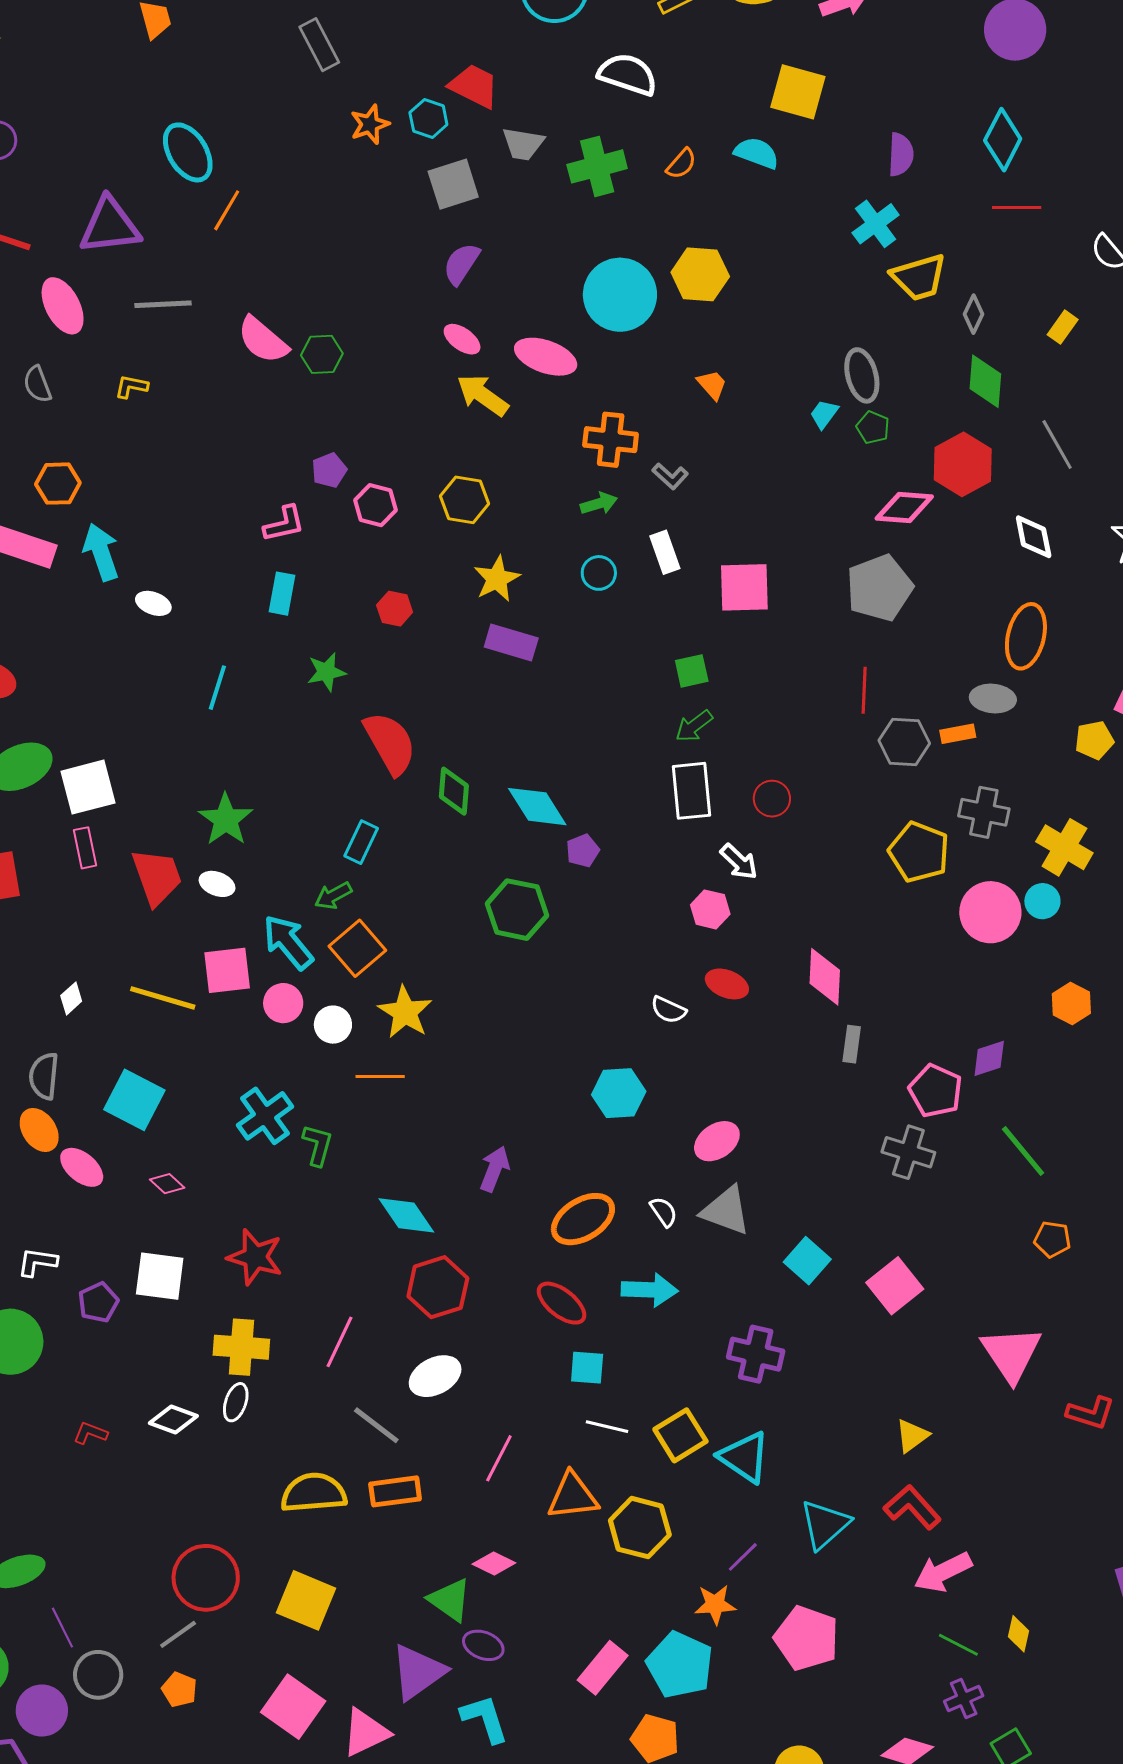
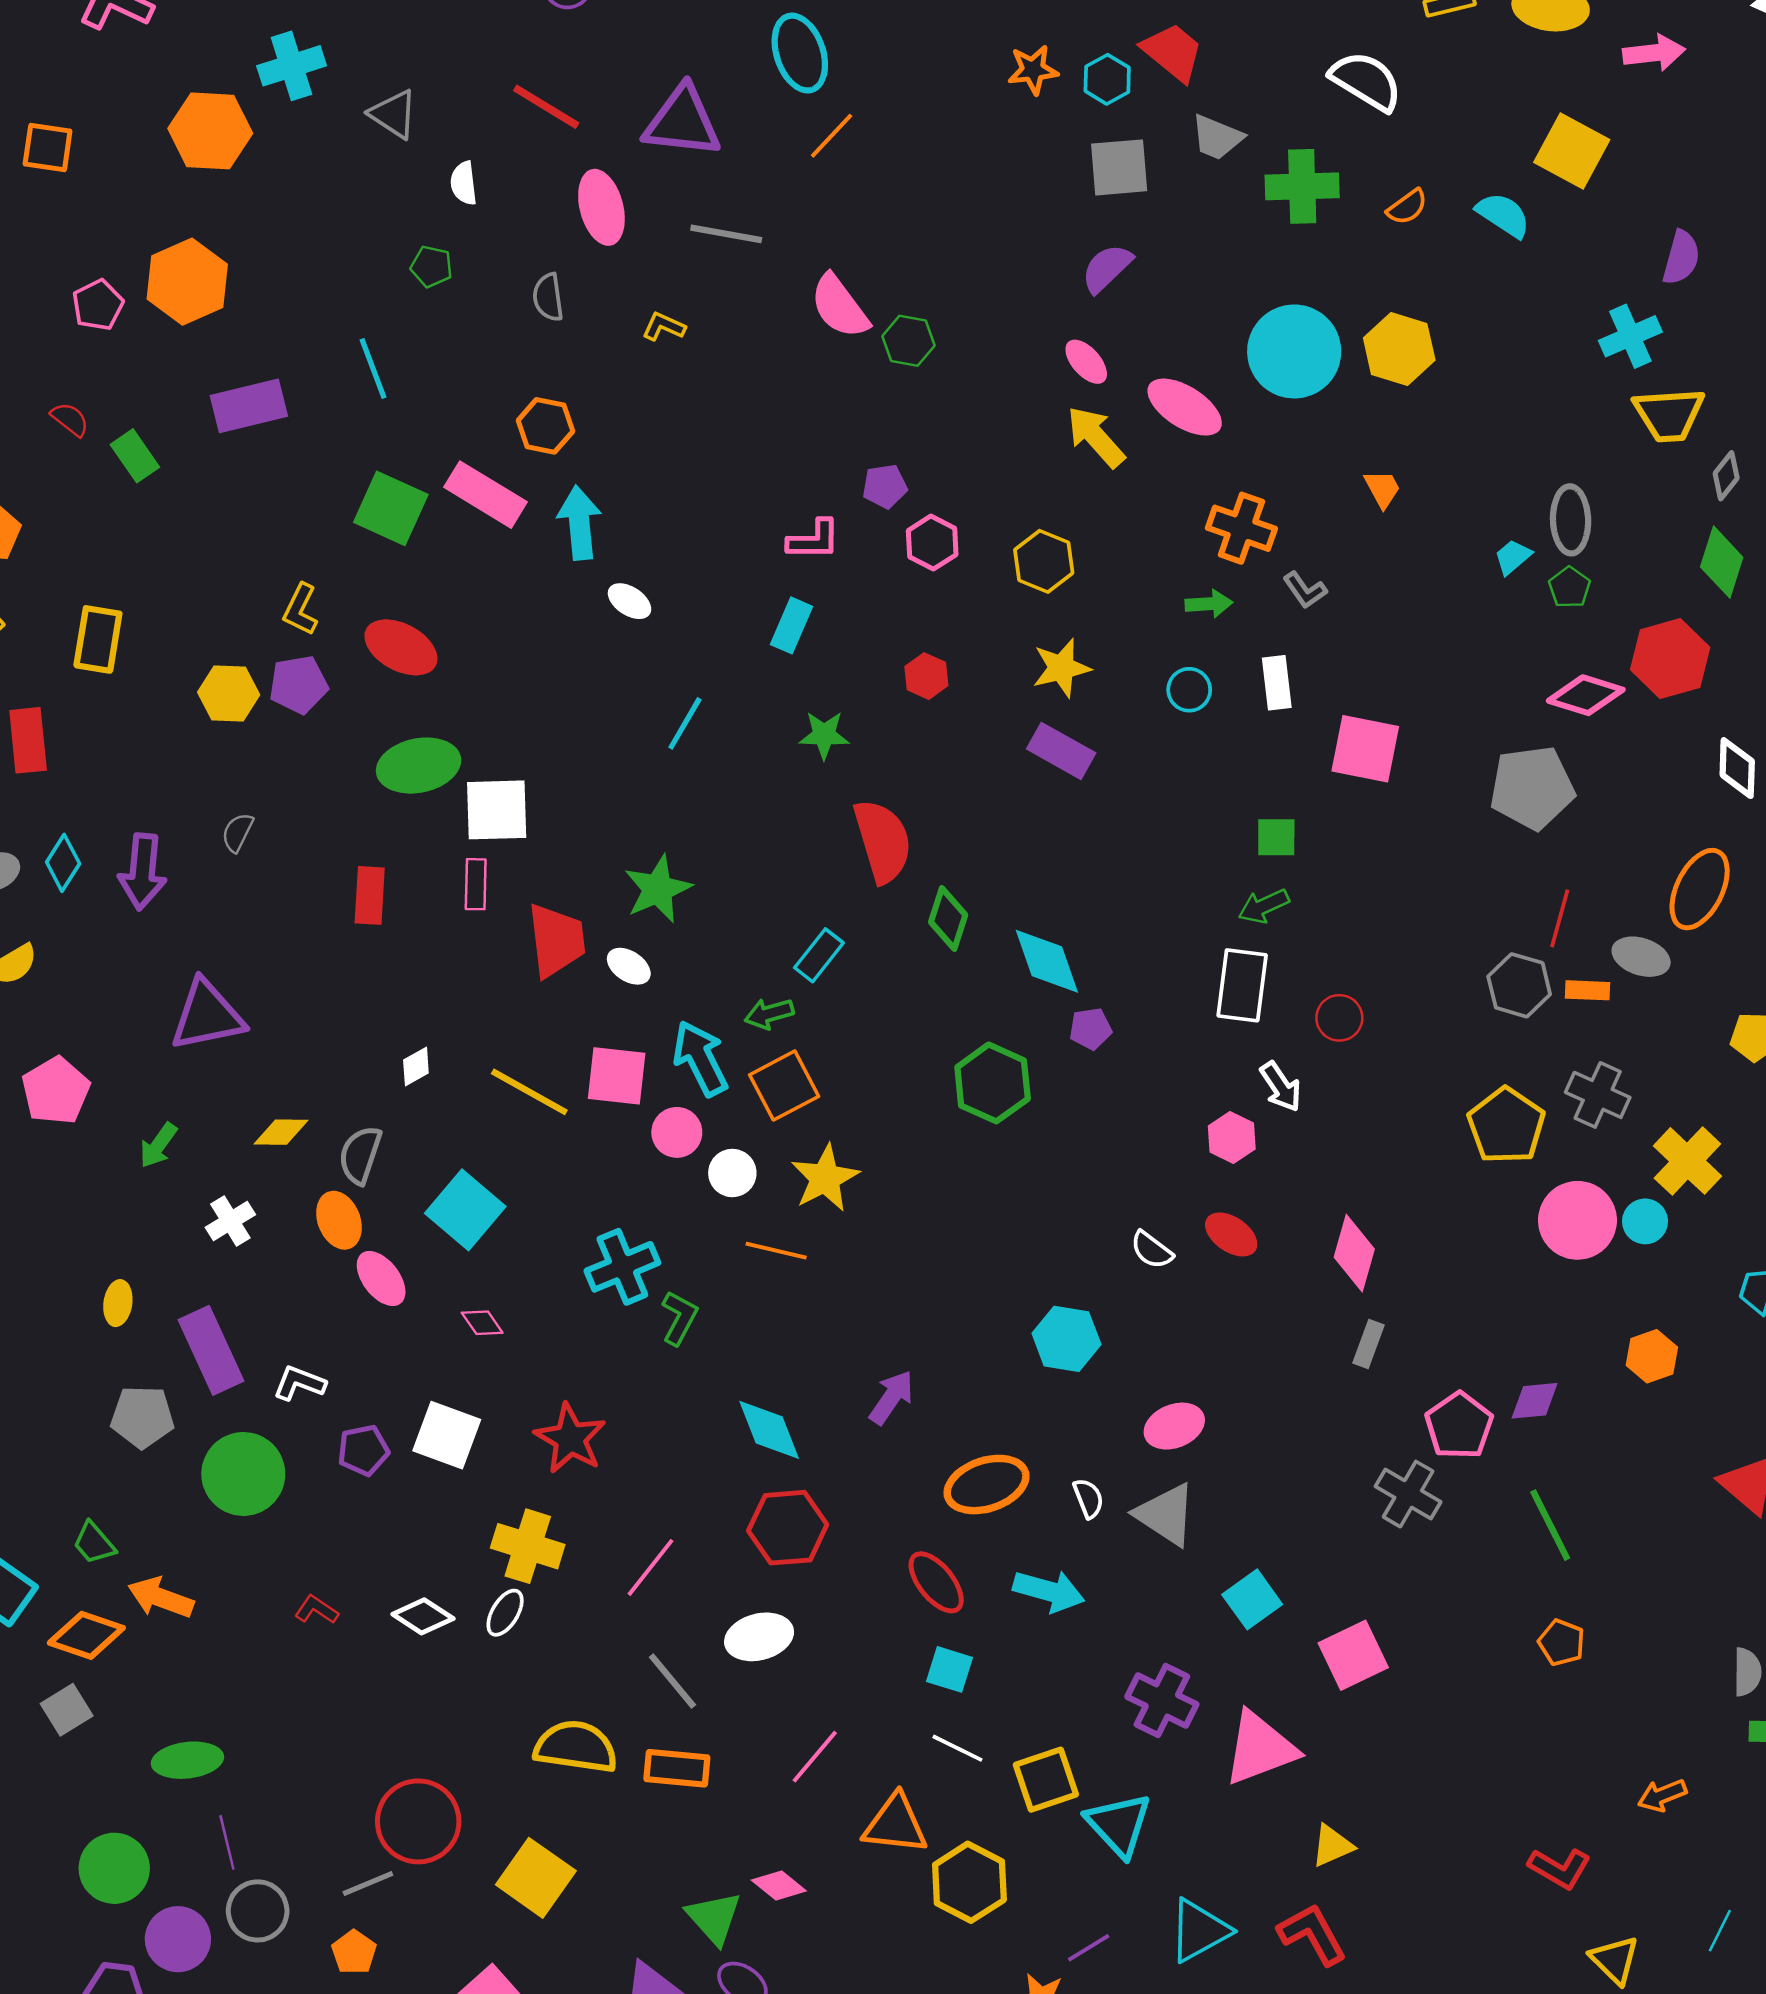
red line: (864, 690) -> (1560, 918), moved
pink triangle: (1011, 1354) -> (1260, 1748), moved, turned 30

